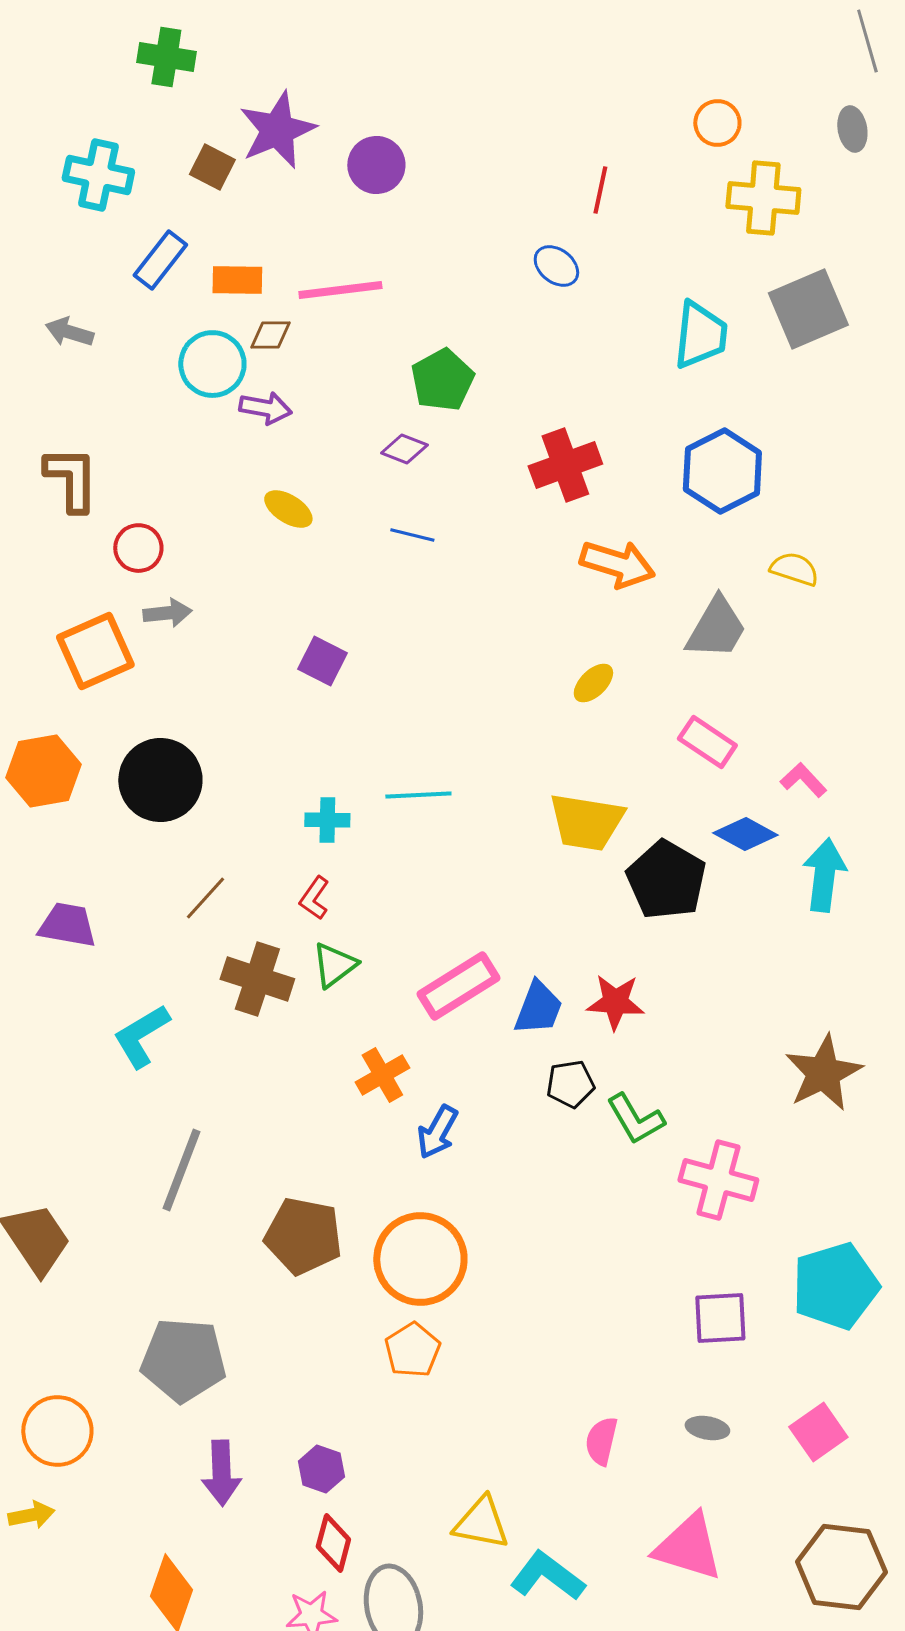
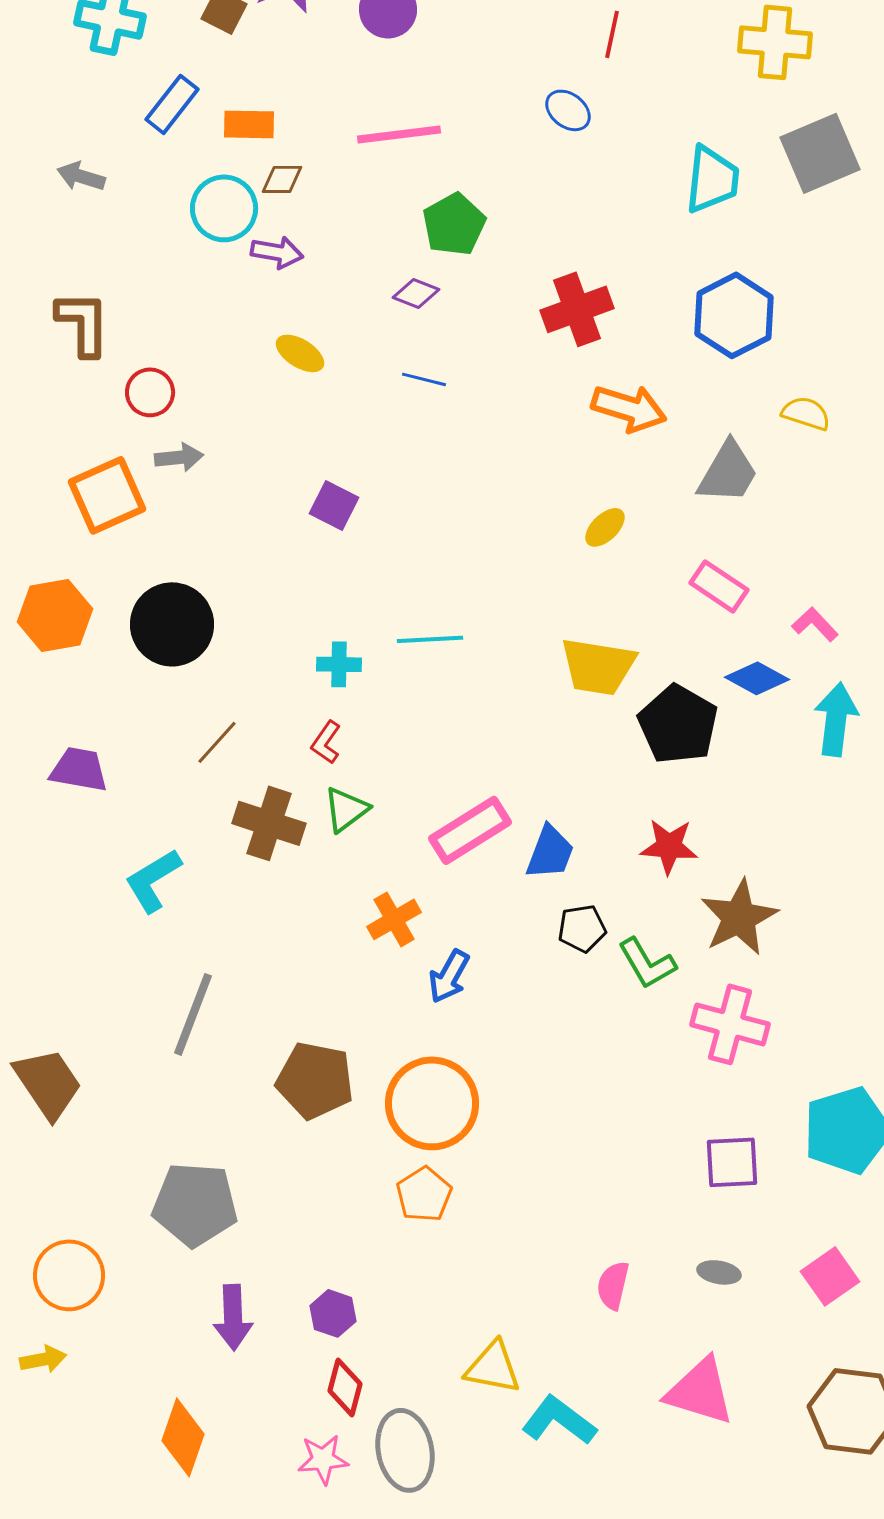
pink line: (340, 290) -> (399, 134), moved
red star: (615, 1002) -> (669, 846), moved
brown star: (823, 1073) -> (739, 917), moved

